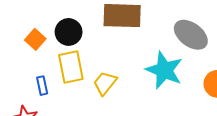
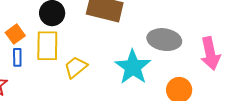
gray ellipse: (191, 35) -> (164, 40), turned -40
orange square: (35, 39) -> (15, 34), moved

